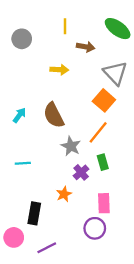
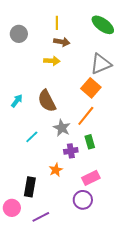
brown arrow: (86, 47) -> (62, 42), moved
gray triangle: (115, 73) -> (101, 64), turned 50
cyan line: (23, 163) -> (32, 137), moved, turned -40
purple cross: (81, 172) -> (71, 151), turned 32
pink rectangle: (104, 203) -> (91, 178), turned 66

